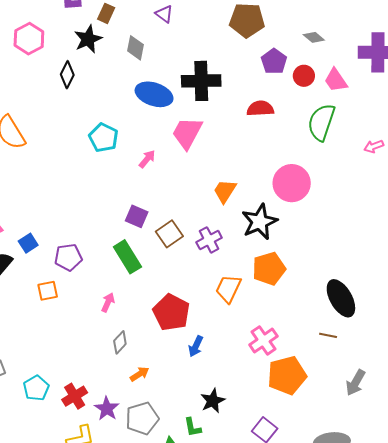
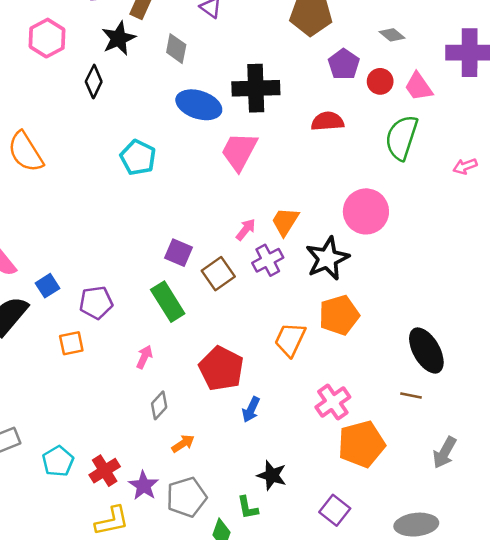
pink arrow: (147, 159) -> (246, 230), moved
purple cross: (209, 240) -> (268, 260), moved
black star: (213, 401) -> (272, 475), turned -30

